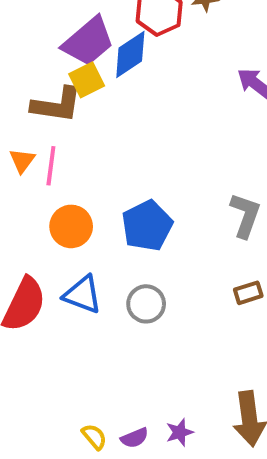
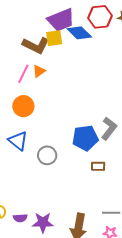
blue diamond: (130, 54) -> (79, 33), turned 60
orange triangle: (22, 161) -> (39, 71), moved
blue pentagon: (147, 226) -> (85, 138), moved
purple star: (180, 432) -> (43, 223), size x1.5

